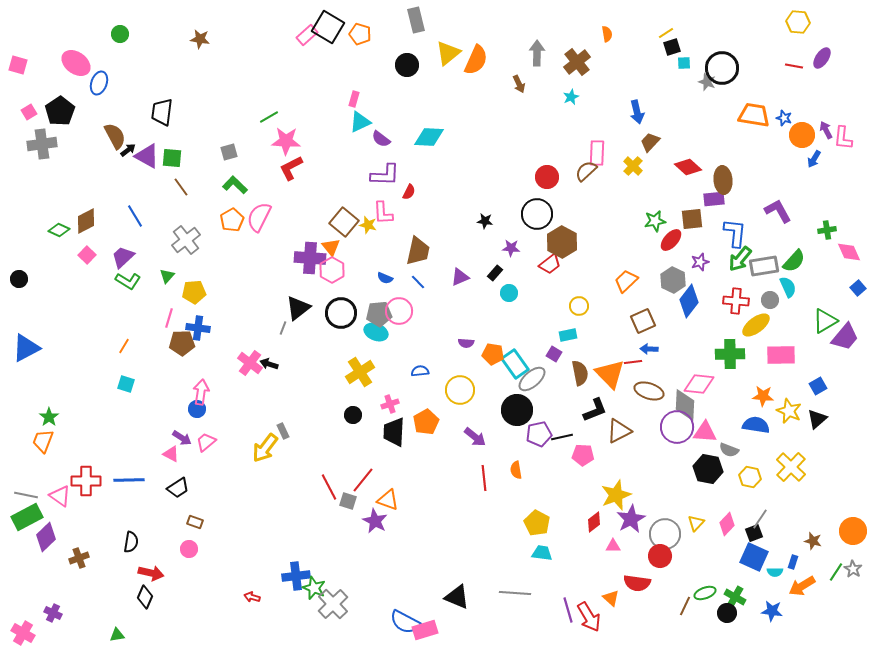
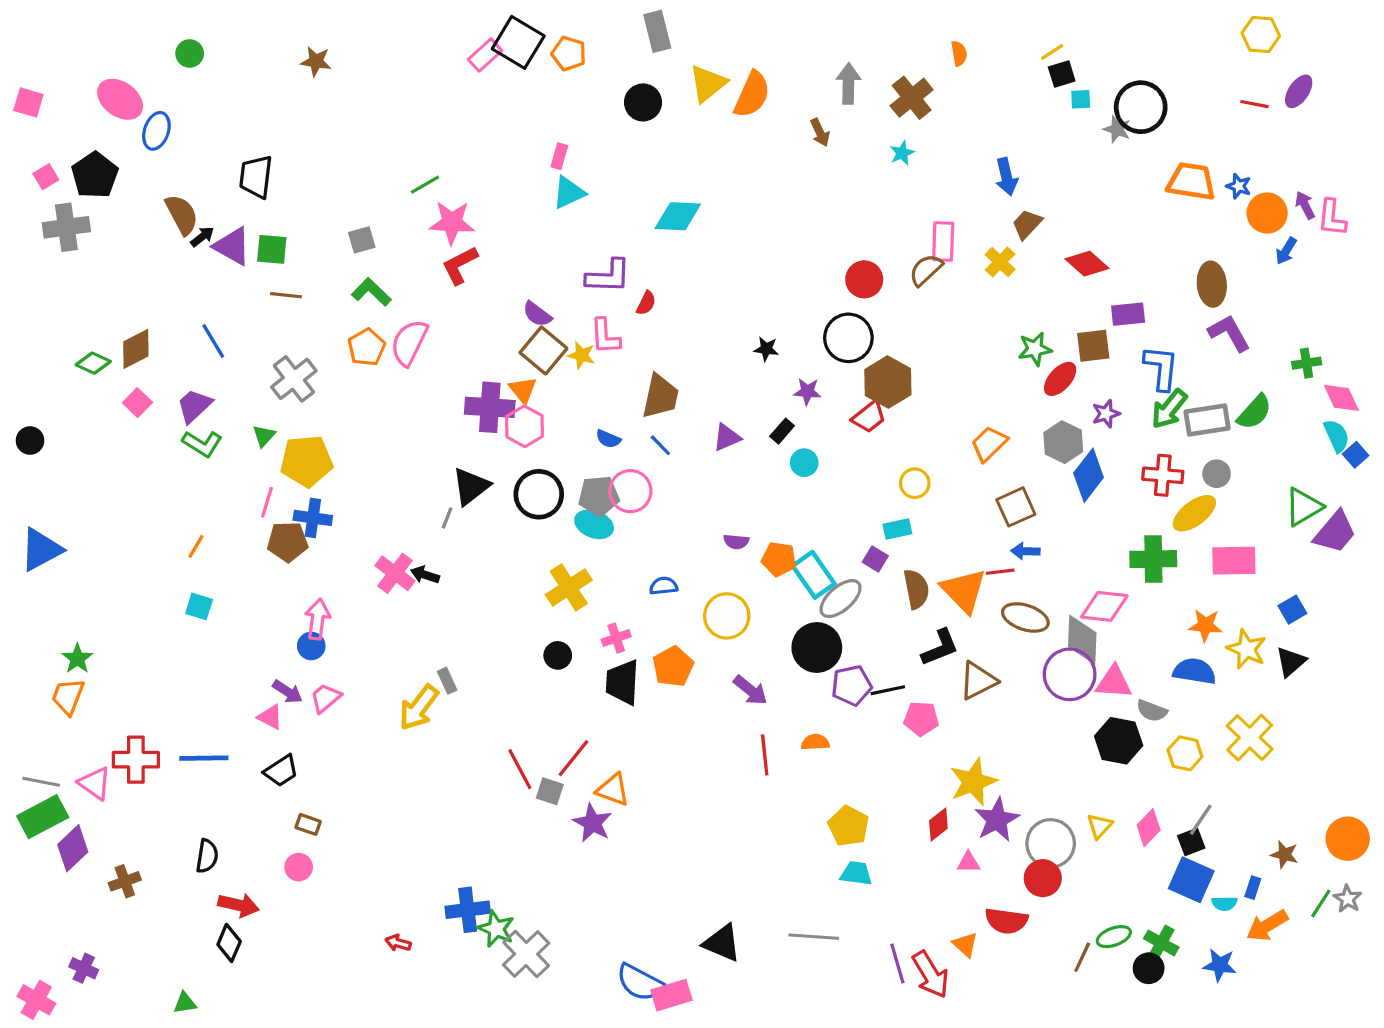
purple semicircle: (381, 139) -> (537, 314), moved
brown ellipse: (723, 180) -> (1212, 284), moved
brown line: (181, 187) -> (286, 295), turned -48
cyan semicircle: (788, 287) -> (1337, 436), moved
yellow pentagon: (194, 292) -> (307, 461), size x1.4
orange semicircle: (516, 470) -> (815, 742), turned 96

